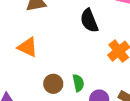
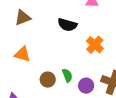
black semicircle: (89, 21) -> (67, 25), turned -42

